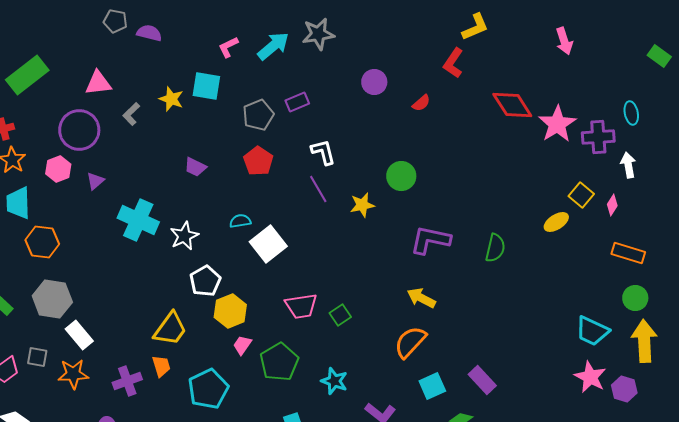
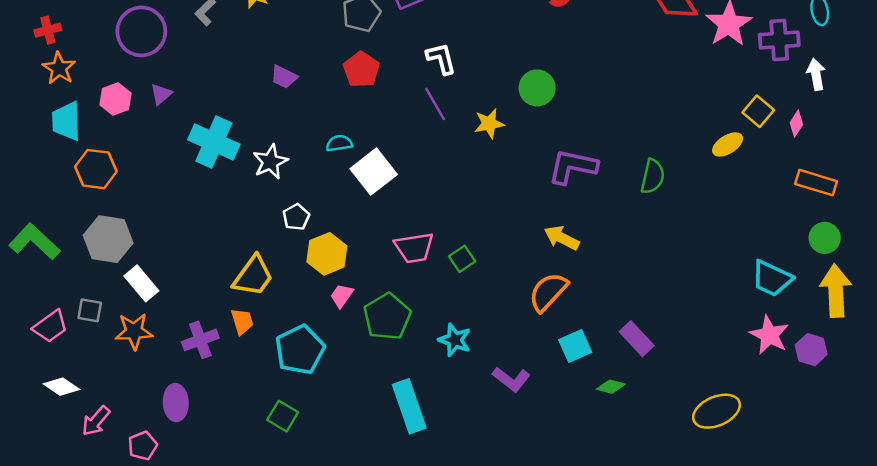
pink hexagon: (58, 169) -> (116, 99), moved
white pentagon: (205, 281) -> (296, 217), size x0.7

